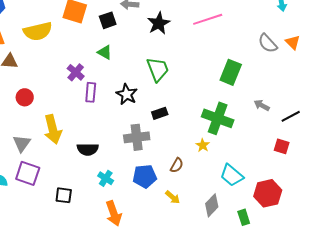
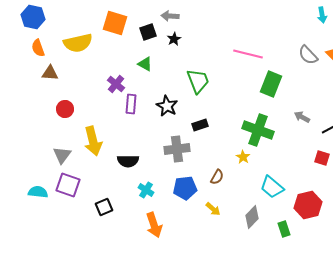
pink line: (208, 19) -> (248, 54), moved, turned 32
black star: (159, 23) -> (174, 39), moved, size x0.6
black square: (64, 195) -> (104, 207), turned -30

